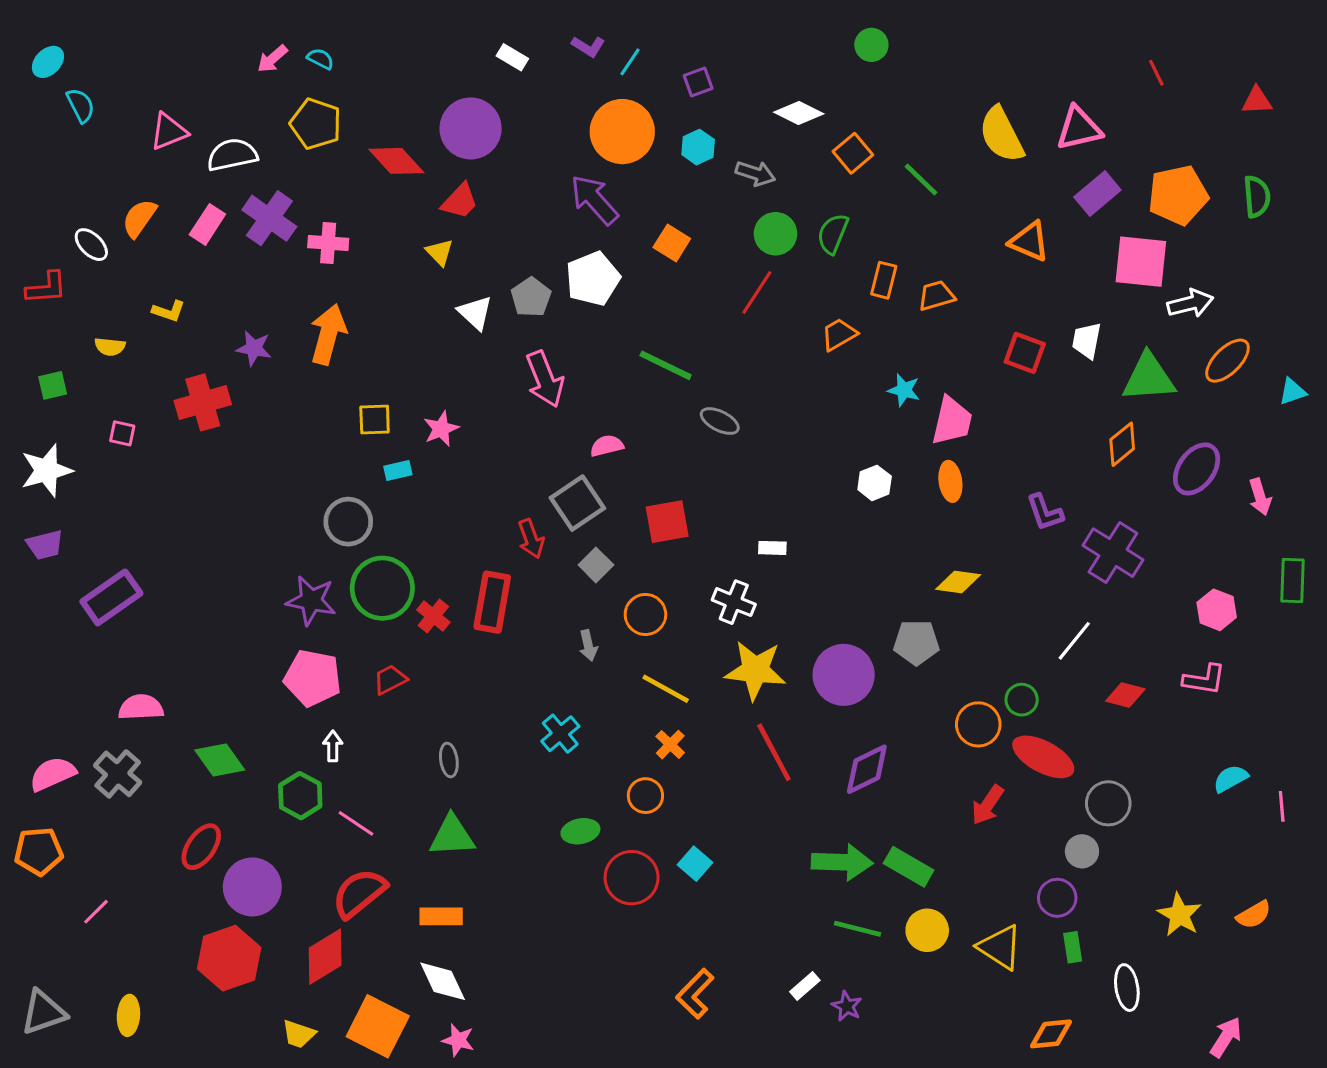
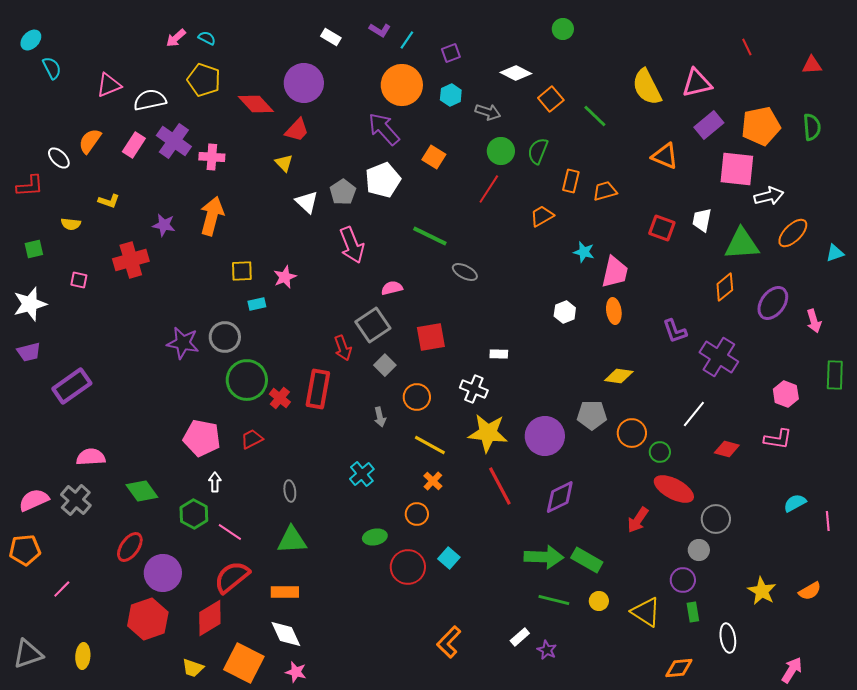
purple star: (311, 601) -> (183, 343), moved
orange circle: (978, 724) -> (632, 433), moved
yellow circle: (927, 930) -> (599, 601), size x0.7

